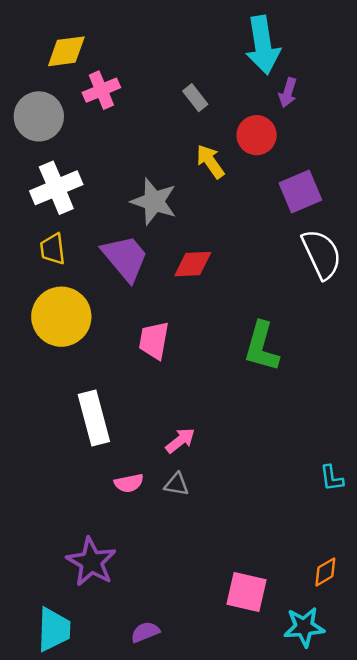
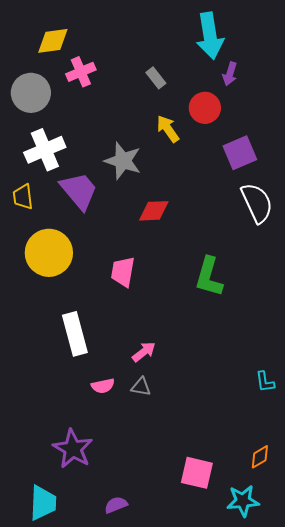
yellow trapezoid: (53, 249) -> (23, 197), moved
purple trapezoid: (125, 258) -> (79, 191), moved

